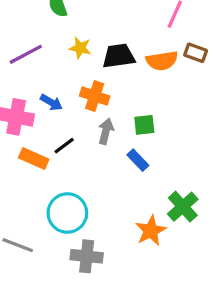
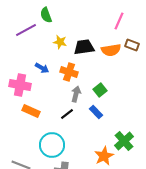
purple line: (26, 54) -> (26, 30), moved
blue arrow: (51, 102) -> (42, 68), moved
green square: (144, 125) -> (100, 90), turned -32
black line: (64, 146) -> (67, 114), moved

